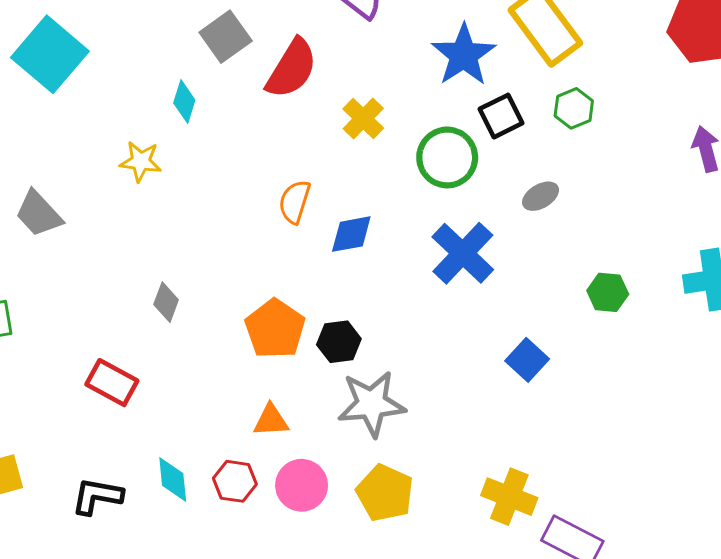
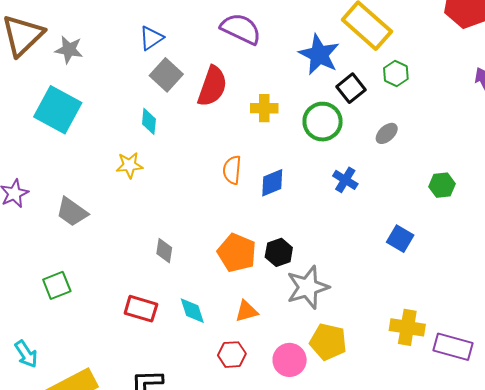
yellow cross: (363, 118) -> (264, 108), turned -32
blue cross: (463, 253) -> (345, 180), size x0.6
cyan diamond: (173, 479) -> (192, 311), moved
pink circle: (302, 485) -> (290, 360), moved

